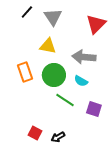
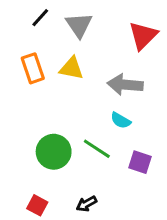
orange rectangle: (25, 72) -> (33, 68), moved
green circle: (54, 75) -> (54, 152), moved
red square: (35, 133) -> (37, 205), moved

